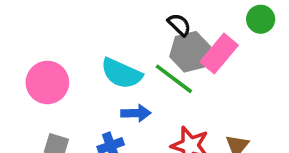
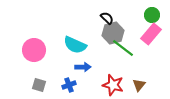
pink rectangle: (219, 54) -> (151, 34), moved
green line: (174, 79) -> (123, 48), moved

